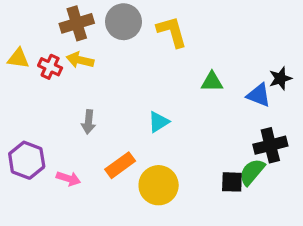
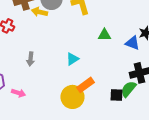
yellow arrow: (80, 60) -> (39, 12), moved
orange rectangle: (120, 165) -> (85, 85), moved

